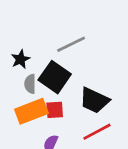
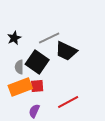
black star: (21, 59) -> (14, 38), moved
black trapezoid: (94, 100) -> (66, 51), moved

